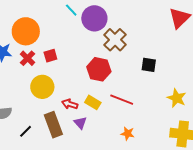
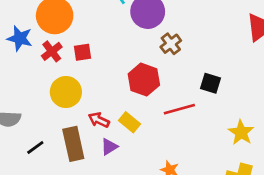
brown cross: (115, 40) -> (171, 44), size x0.7
red line: (122, 100) -> (179, 109), moved, turned -45
purple triangle: (80, 123) -> (109, 147), turned 32

